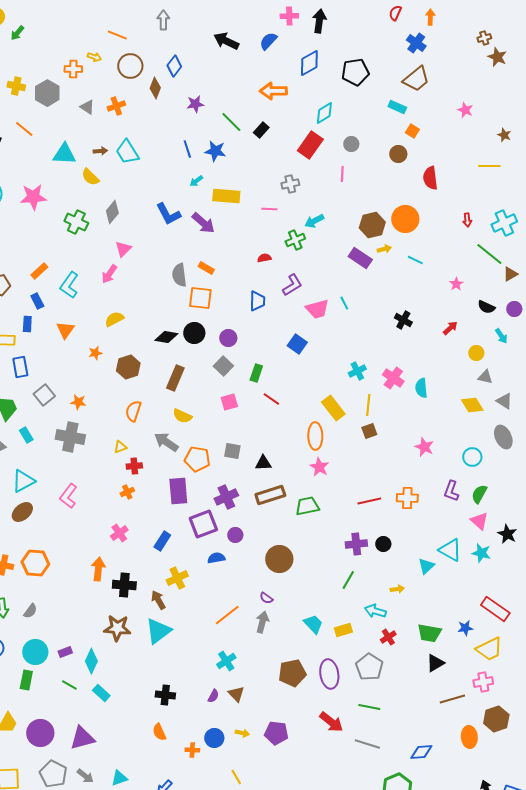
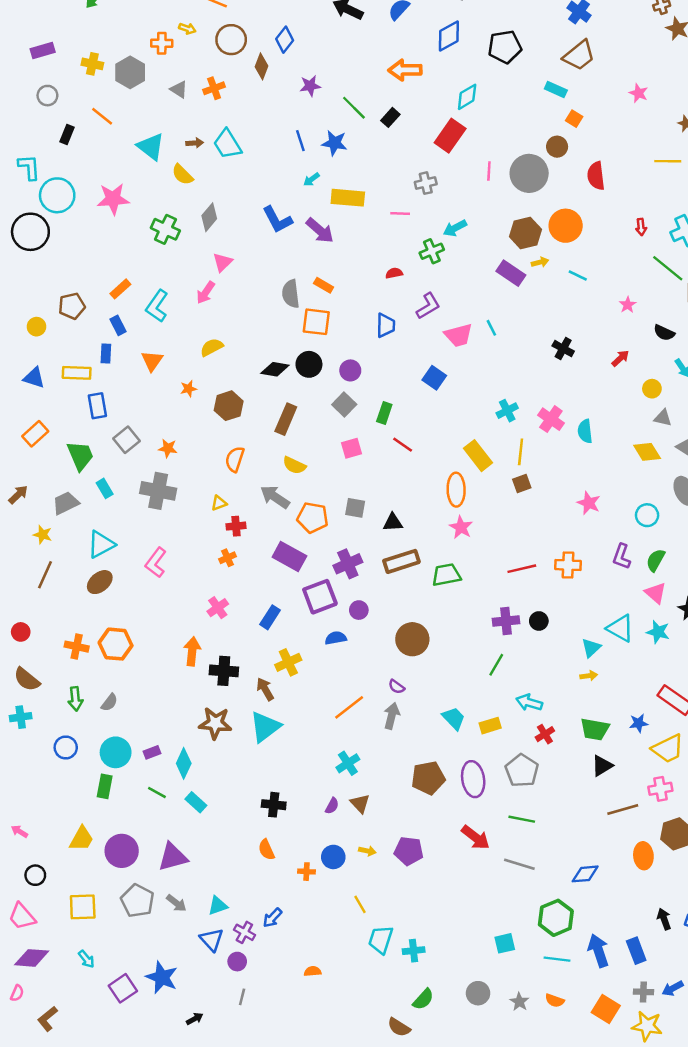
gray circle: (351, 144) -> (529, 173), moved, size x2.0
cyan triangle: (64, 154) -> (151, 147), turned 35
purple rectangle: (178, 491) -> (289, 557), turned -56
yellow arrow: (397, 589) -> (589, 676), moved

